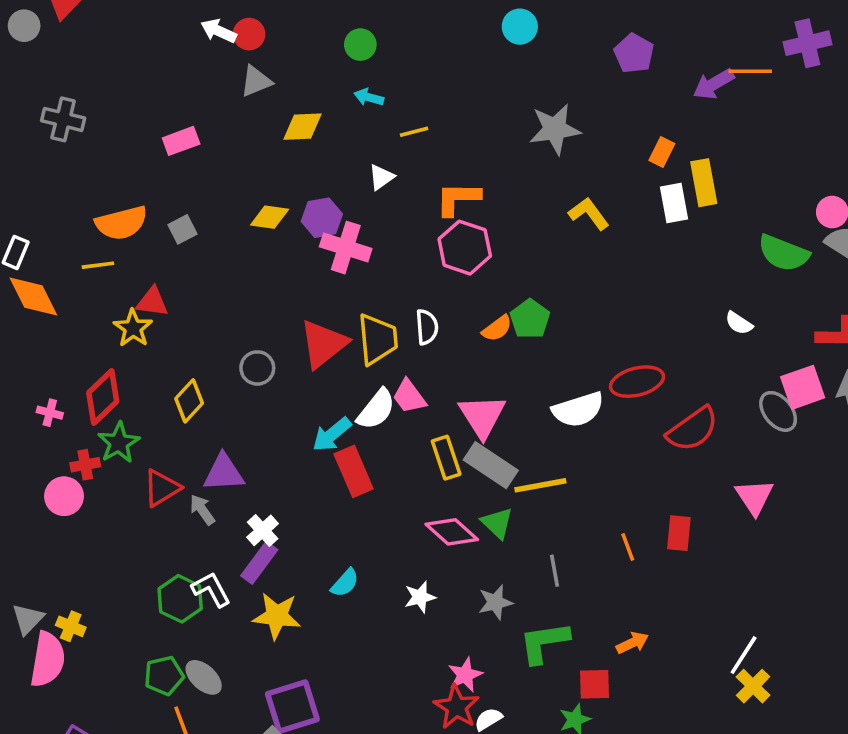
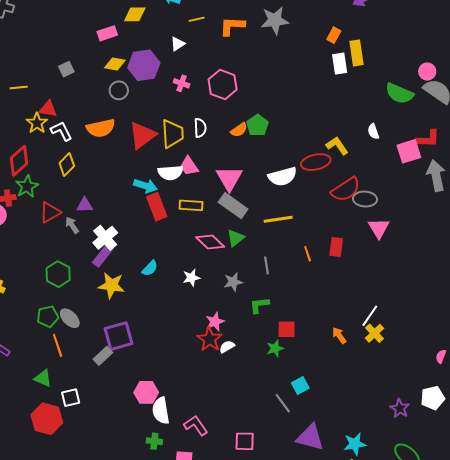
pink rectangle: (181, 141) -> (107, 33), moved
orange L-shape: (458, 199) -> (232, 26), moved
yellow L-shape: (589, 214) -> (337, 146), moved
purple hexagon: (322, 218) -> (144, 65), size x1.4
orange semicircle: (121, 223) -> (101, 128), moved
pink cross: (346, 248) -> (182, 83), moved, size x0.6
white semicircle: (739, 323) -> (373, 131), turned 35
gray circle: (257, 368) -> (119, 90), moved
pink square: (803, 387) -> (409, 151), moved
white semicircle: (376, 409) -> (170, 173), turned 45
gray ellipse: (778, 411) -> (365, 199), moved, turned -50
cyan arrow: (332, 434) -> (145, 186), turned -125
yellow rectangle: (446, 458) -> (191, 205), moved, turned -70
purple triangle: (224, 473) -> (85, 205), size x0.7
yellow line: (540, 485) -> (278, 219), moved
green triangle: (497, 523) -> (236, 238), turned 36
white cross: (263, 530) -> (105, 238), size x1.4
white L-shape: (211, 589) -> (61, 131), moved
green L-shape: (544, 642) -> (259, 305), size x0.7
orange arrow: (632, 643) -> (339, 335), moved, turned -102

